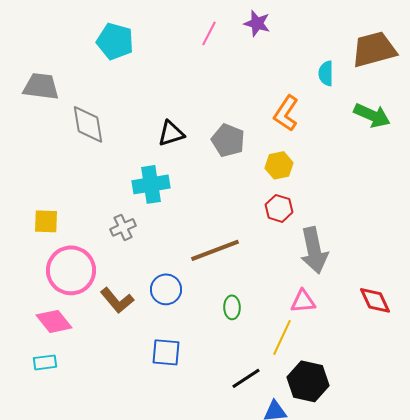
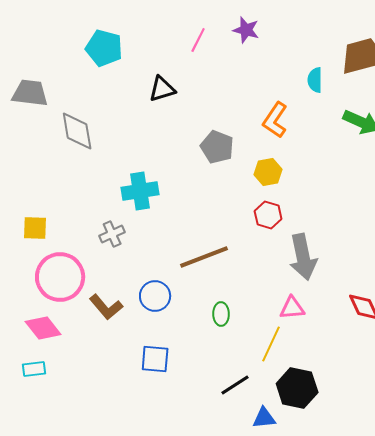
black triangle: (171, 133) -> (162, 89), moved

